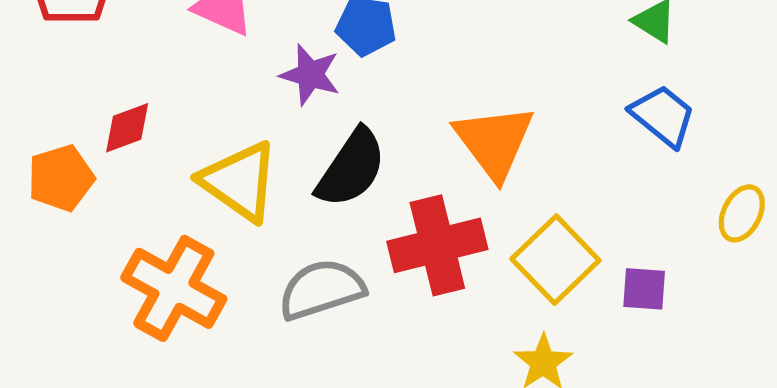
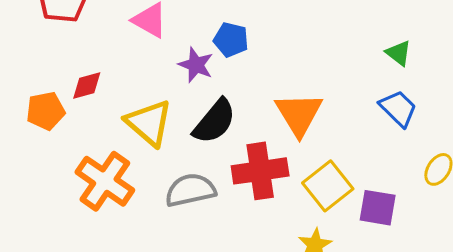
purple square: (644, 289) -> (378, 208), size x1.4

